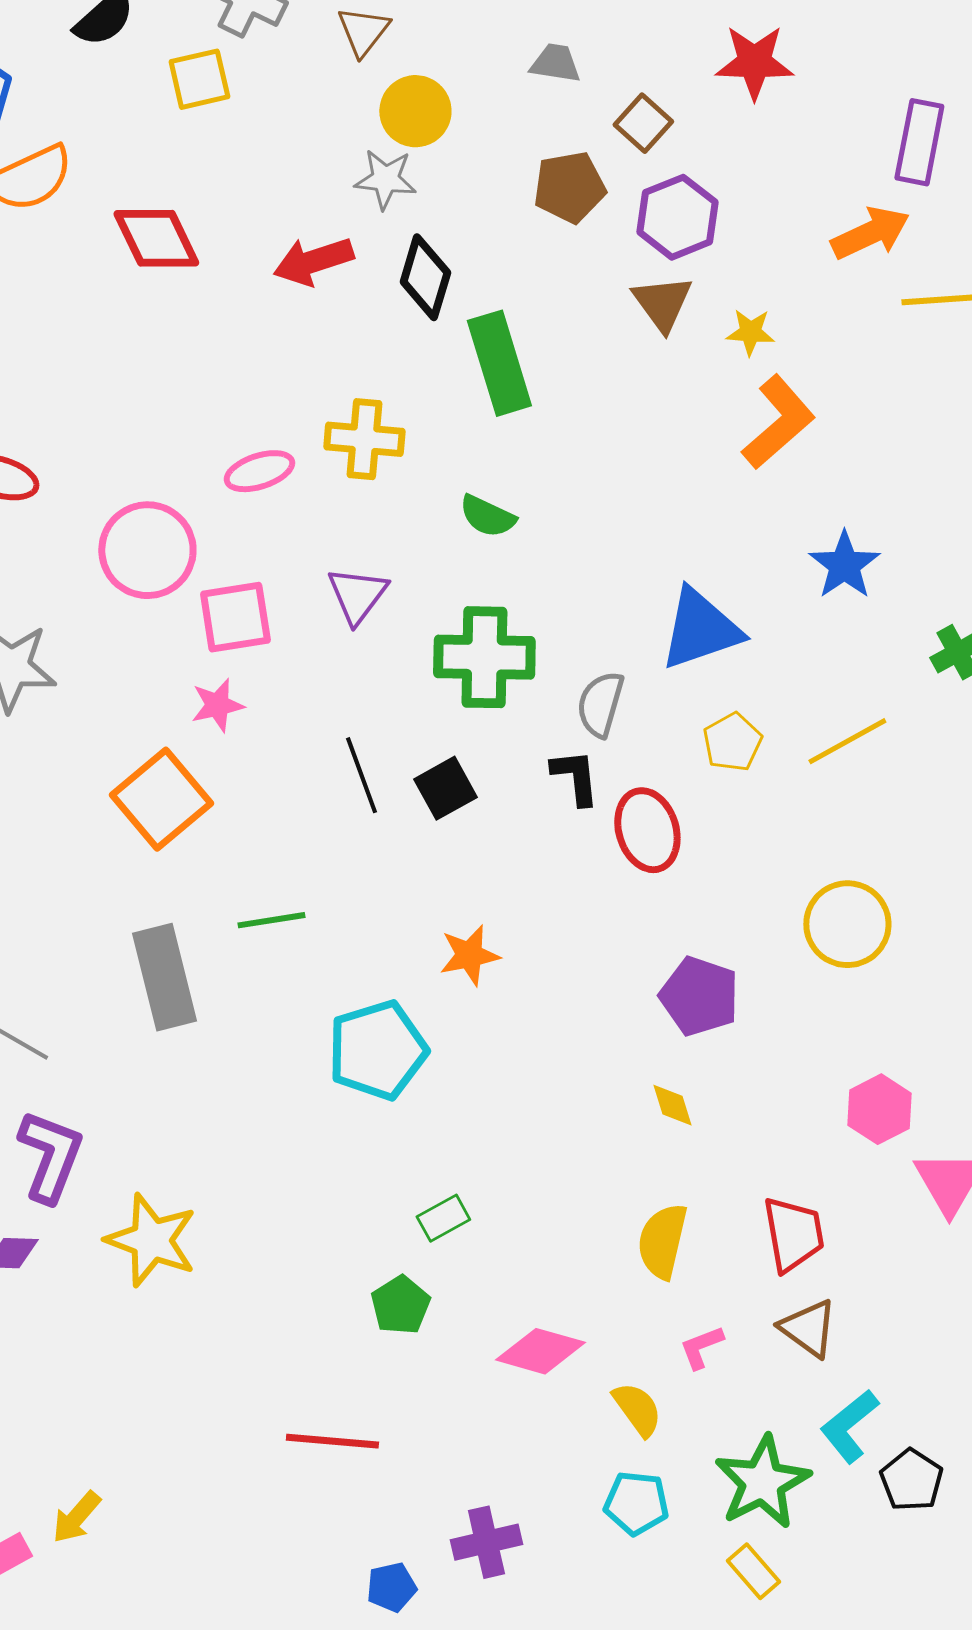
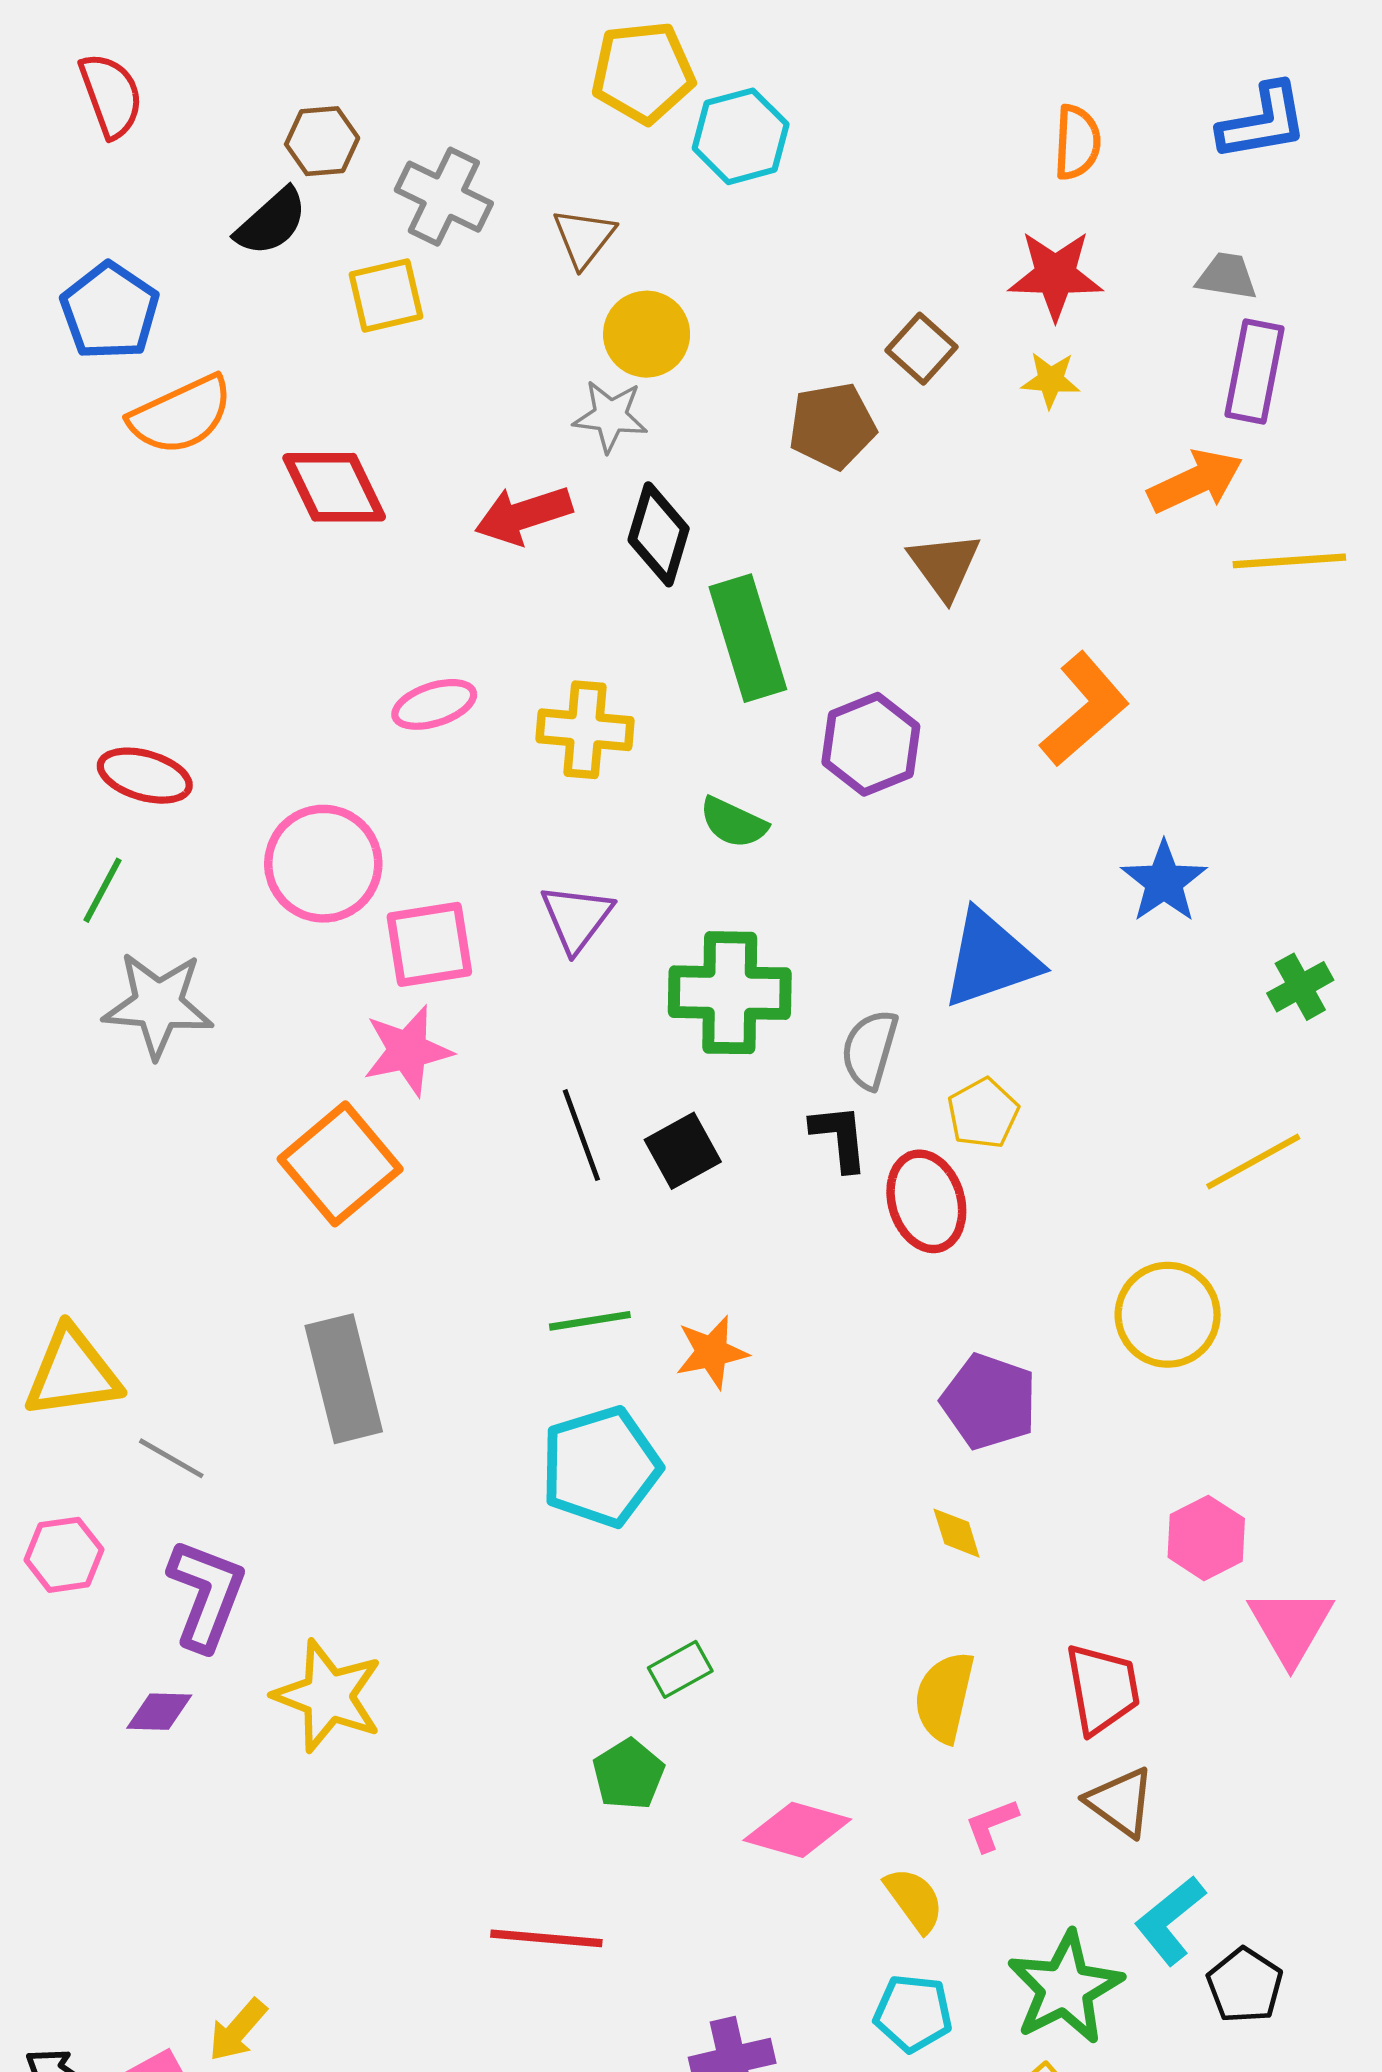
gray trapezoid: (555, 63) -> (1227, 276), moved
purple hexagon: (677, 217) -> (871, 744), moved
yellow star: (750, 332) -> (1051, 380), moved
pink ellipse: (259, 471) -> (434, 704), moved
pink star: (217, 705) -> (408, 1051), size x1.4
yellow line: (847, 741) -> (1253, 1162), moved
yellow pentagon: (732, 742) -> (983, 1113), moved
green line: (271, 920) -> (590, 1321), moved

